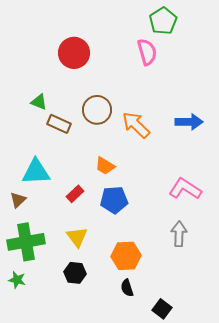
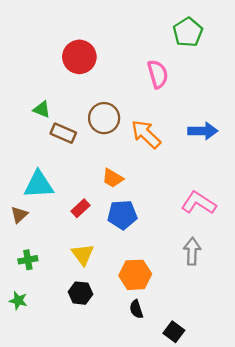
green pentagon: (163, 21) -> (188, 32), moved
pink semicircle: (147, 52) -> (158, 74), moved
green cross: (26, 242) -> (28, 260), size x0.5

